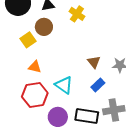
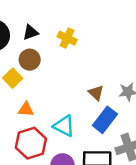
blue rectangle: (98, 85) -> (105, 120), size x1.5

